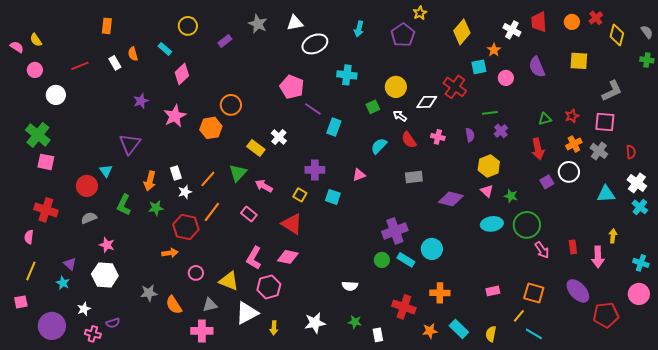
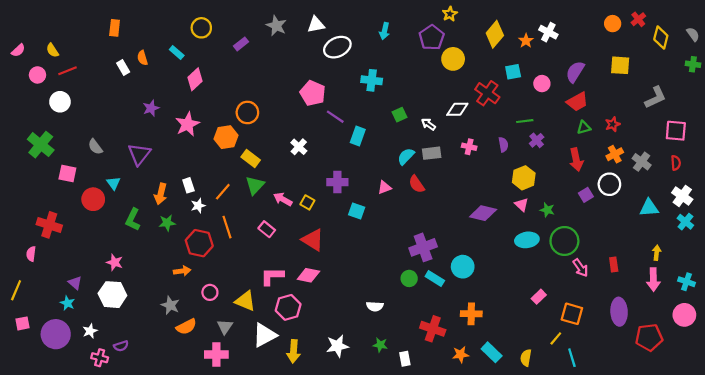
red trapezoid: (539, 22) -> (577, 102), moved, turned -115
yellow semicircle: (36, 40) -> (52, 50), moved
pink semicircle: (17, 47) -> (18, 50), turned 104
orange star: (494, 50) -> (526, 41), moved
red line: (80, 66) -> (67, 71), moved
purple semicircle: (537, 67) -> (575, 72), turned 55
yellow circle: (396, 87) -> (453, 59), moved
pink square: (605, 122) -> (676, 131), moved
red semicircle: (409, 140) -> (417, 184), moved
yellow rectangle: (256, 148) -> (251, 159), moved
pink square: (46, 162) -> (67, 174), moved
gray rectangle: (414, 177) -> (432, 153), moved
yellow square: (300, 195) -> (307, 202), moved
orange line: (212, 212) -> (227, 227), turned -55
gray semicircle: (89, 218) -> (95, 147), moved, turned -105
pink arrow: (598, 257) -> (653, 280), moved
pink L-shape: (254, 258) -> (272, 276), turned 60
yellow line: (31, 271) -> (16, 290), moved
pink rectangle: (493, 291) -> (539, 297), moved, turned -32
purple ellipse: (578, 291) -> (619, 312), turned 40
gray star: (149, 293) -> (170, 305), moved, turned 30
orange semicircle: (174, 305) -> (186, 327), turned -84
gray triangle: (210, 305) -> (225, 327), turned -42
purple circle: (52, 326) -> (56, 334), moved
yellow arrow: (274, 328) -> (293, 351), size x1.5
cyan line: (534, 334) -> (572, 358), turned 42

